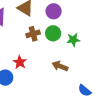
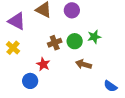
green circle: (53, 33) -> (75, 41), moved
brown cross: (33, 34) -> (55, 43), moved

